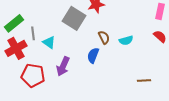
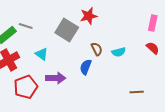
gray line: (33, 33) -> (26, 26), moved, turned -64
purple arrow: (63, 66) -> (56, 78), turned -114
red pentagon: (33, 75) -> (26, 87), turned -30

